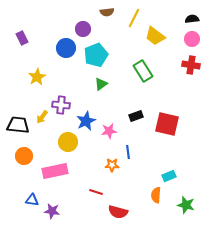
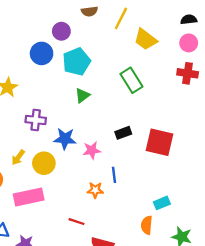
yellow arrow: (42, 117) -> (18, 157), moved
blue star: (86, 121) -> (65, 139), turned 30

